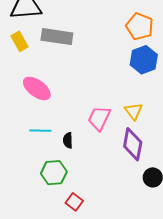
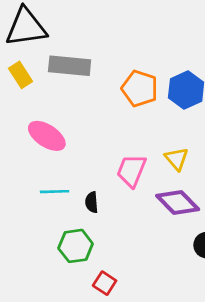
orange pentagon: (140, 26) -> (140, 89), moved
purple diamond: (133, 144) -> (178, 203), turned -52

